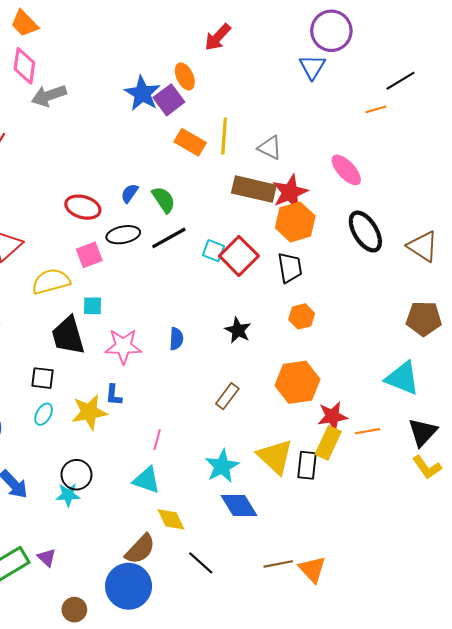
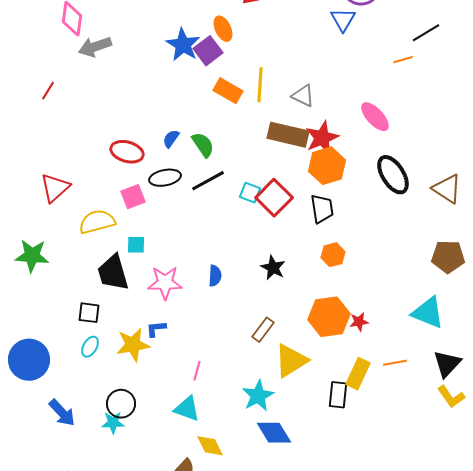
blue L-shape: (114, 395) -> (156, 329), turned 80
red star: (332, 416) -> (359, 322), moved, size x0.7
yellow triangle: (275, 457) -> (291, 361), moved, turned 45

